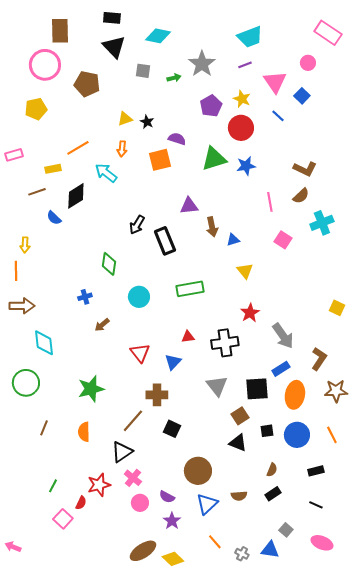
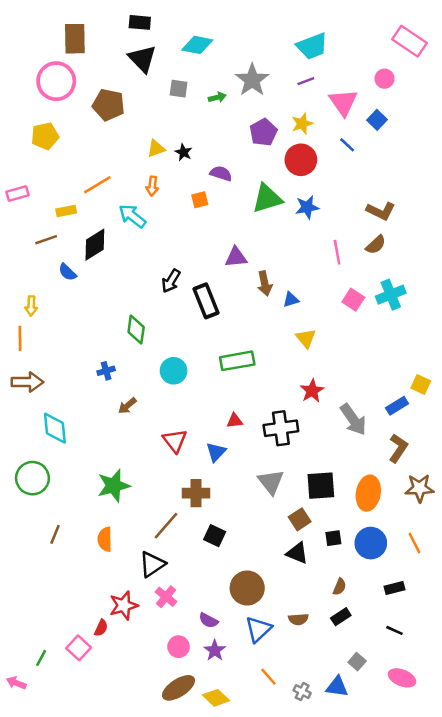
yellow star: (242, 99) -> (302, 124), turned 30
orange square: (160, 160) -> (200, 200), size x0.6
cyan cross: (322, 223) -> (391, 295), moved
blue rectangle: (281, 369) -> (397, 406), moved
green line: (53, 486) -> (41, 658), moved
pink circle: (140, 503) -> (179, 647), moved

